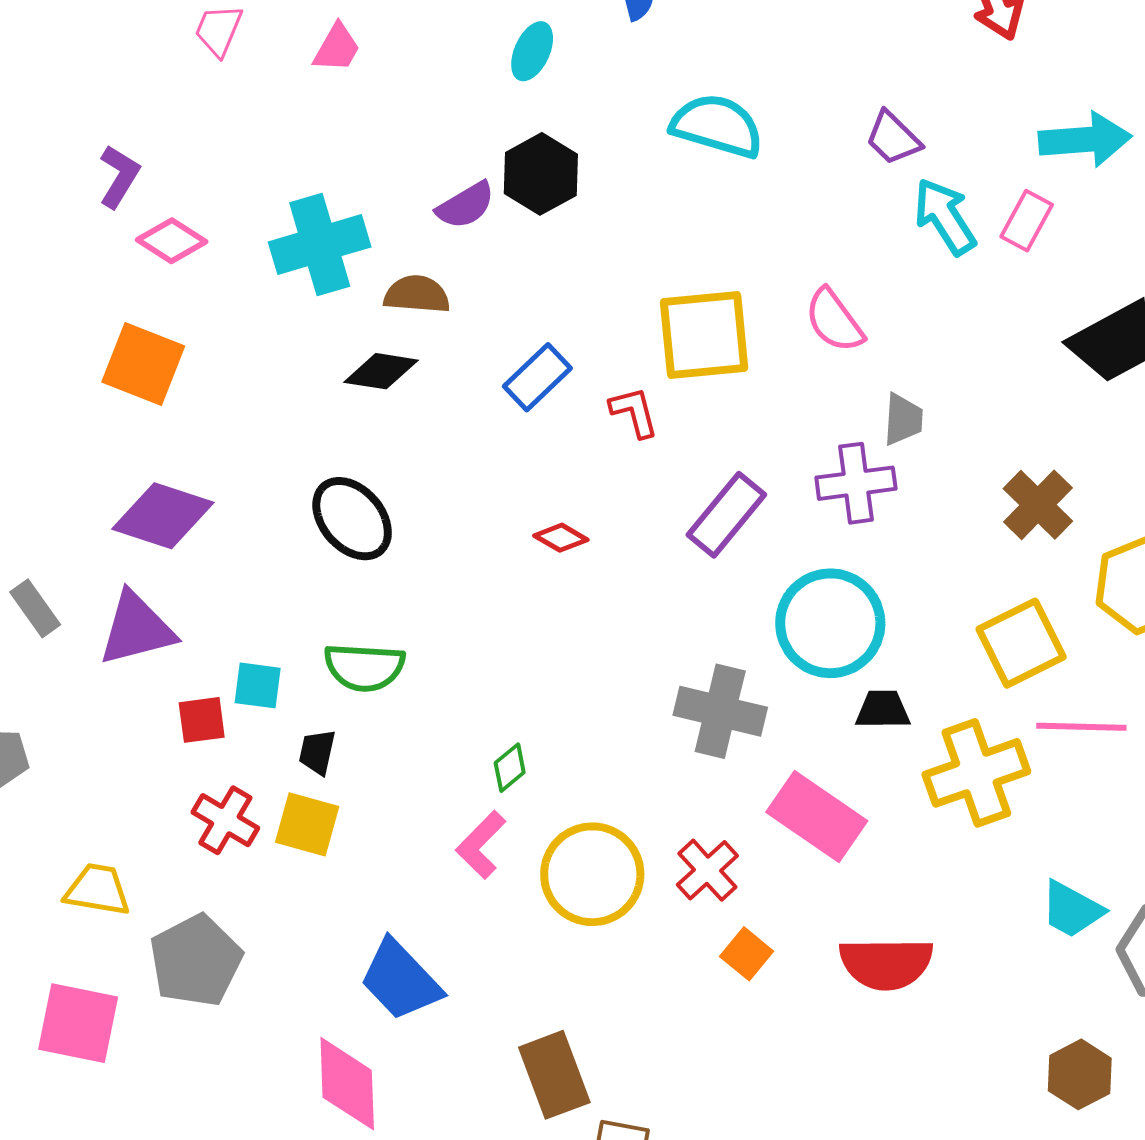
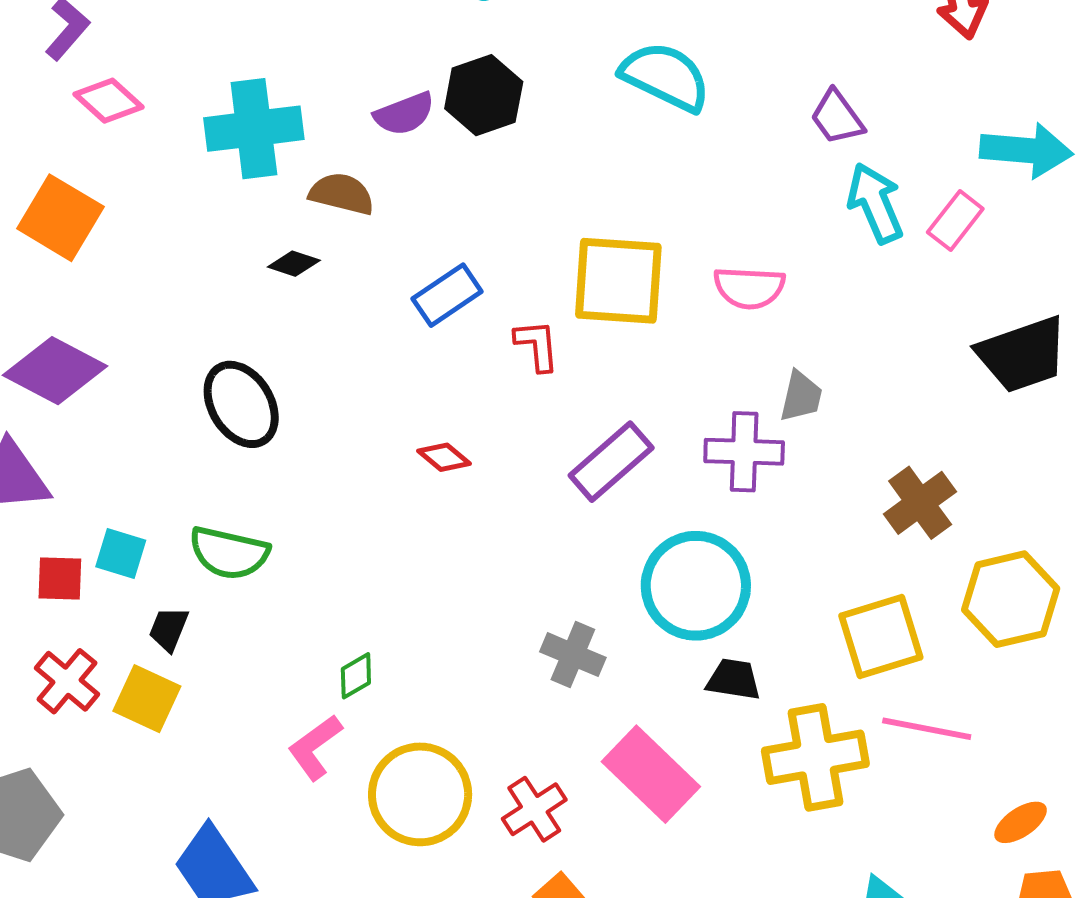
pink semicircle: (834, 321) -> (749, 288), turned -60
black diamond: (381, 371) -> (294, 264), size x0.7
gray cross: (720, 711) -> (573, 655), size x0.7

